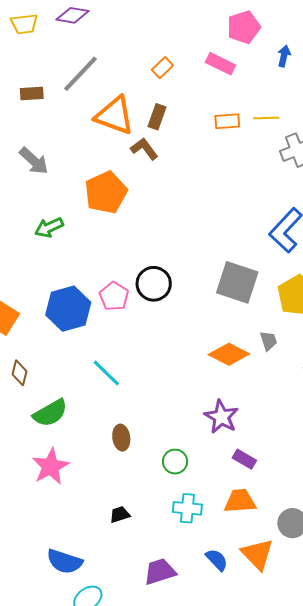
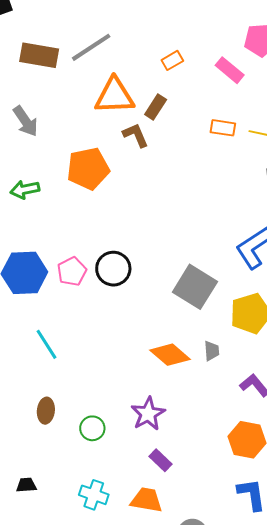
brown rectangle: (32, 94) -> (39, 55), size x1.6
orange triangle: (114, 116) -> (114, 96), turned -36
green circle: (175, 462) -> (92, 428), moved

